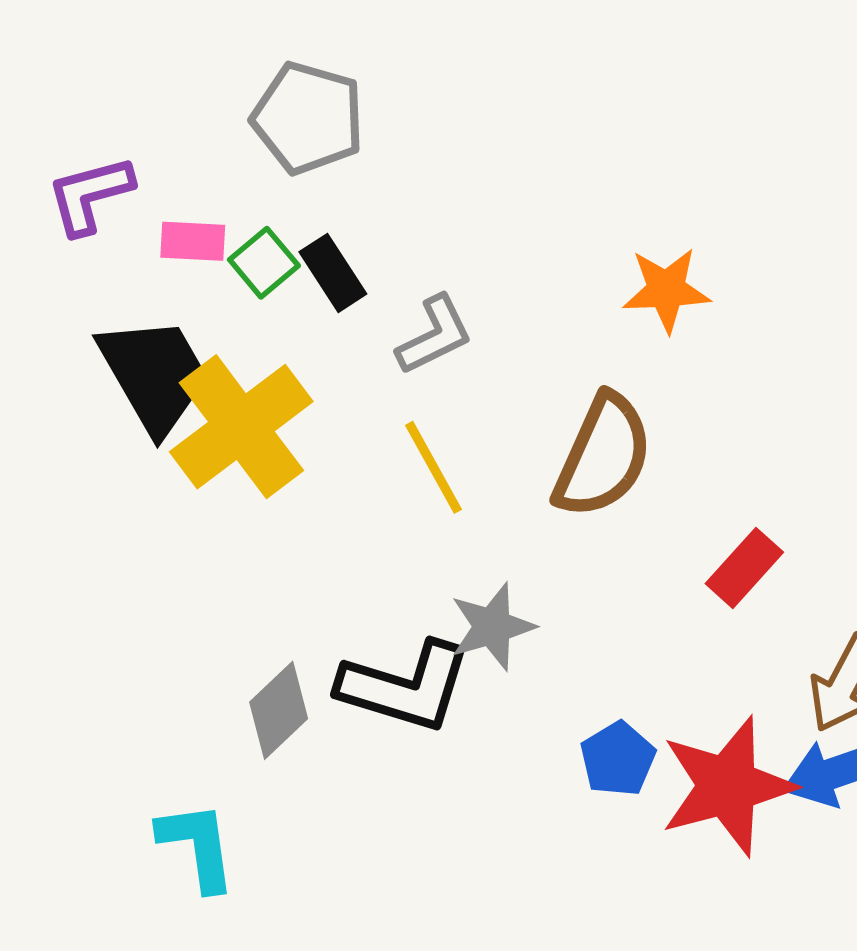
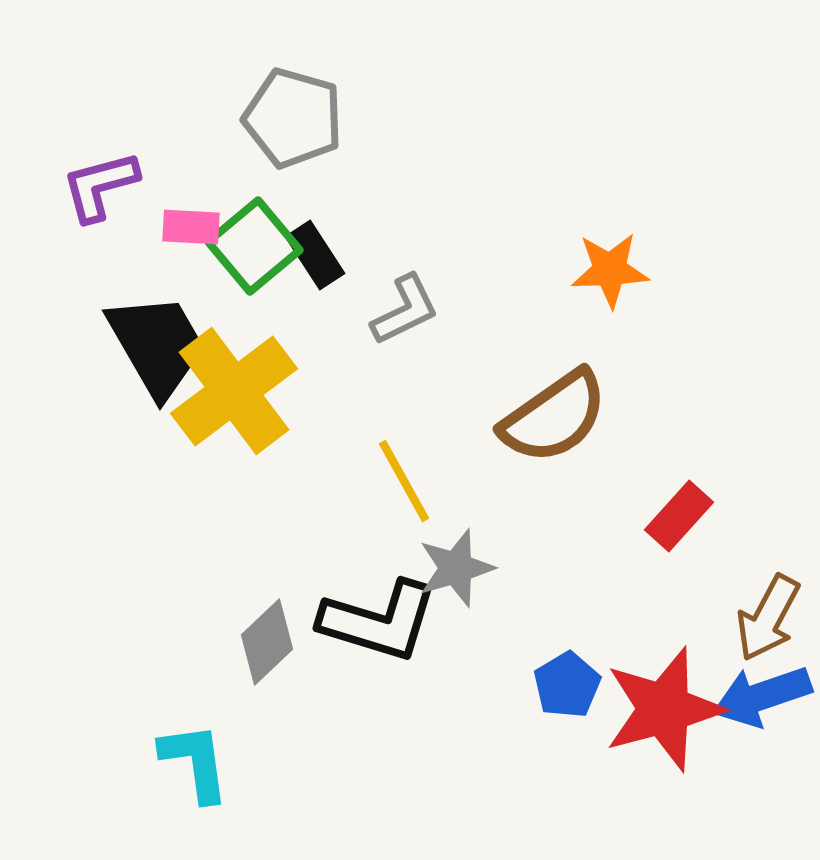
green square: (264, 263) -> (254, 246), size x1.5
brown semicircle: (603, 456) -> (554, 417), turned 31
yellow line: (433, 467) -> (404, 481), moved

